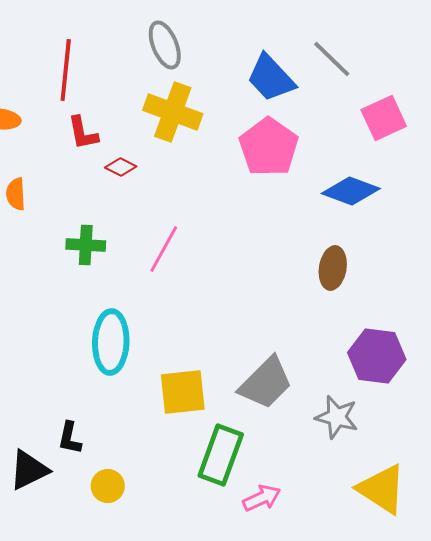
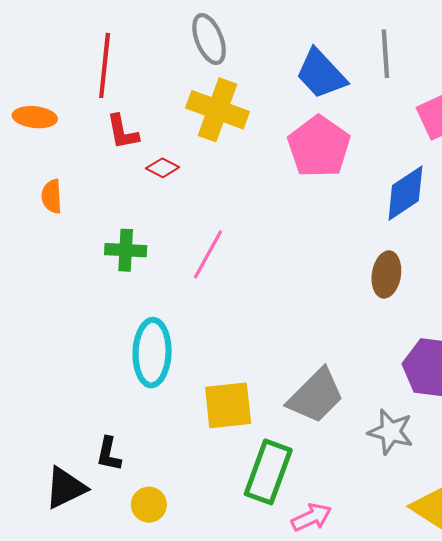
gray line: (332, 59) -> (385, 54), turned 42
blue diamond: (351, 191) -> (405, 193), turned -54

